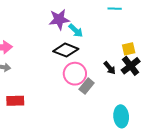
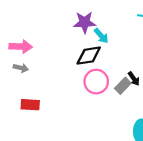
black diamond: (66, 50) -> (89, 56), turned -35
gray rectangle: (87, 86) -> (123, 86), moved

